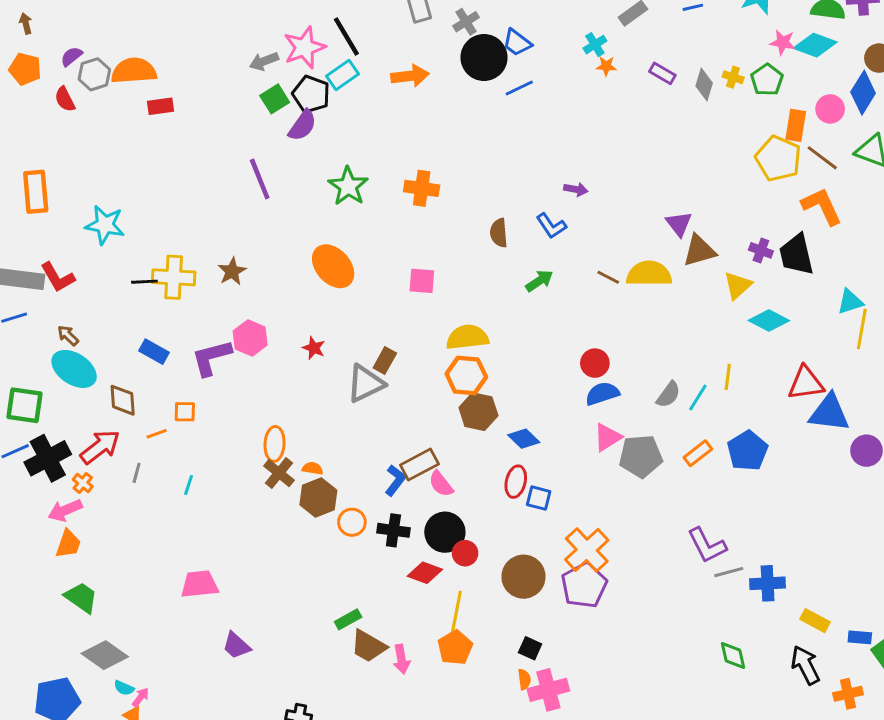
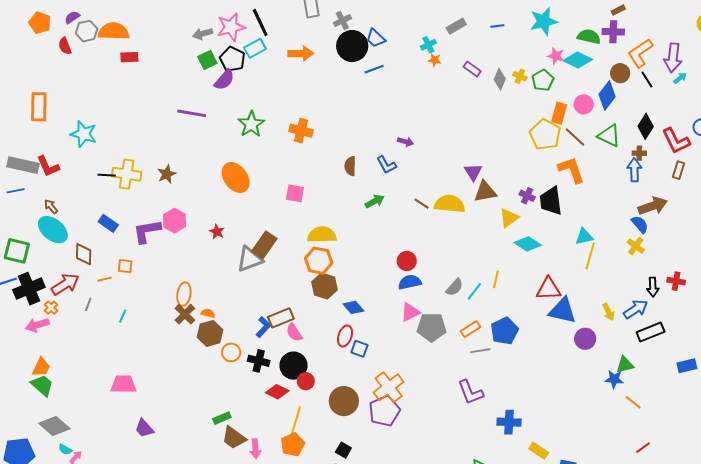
purple line: (260, 179) -> (192, 113), turned -64
brown rectangle: (385, 361) -> (264, 245), size x1.5
orange trapezoid: (68, 544) -> (41, 367), moved
gray line: (729, 572) -> (480, 351), moved

